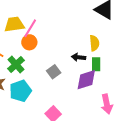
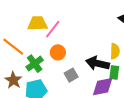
orange circle: (29, 42) -> (58, 52), moved
black arrow: (79, 57) -> (98, 63), size x1.6

